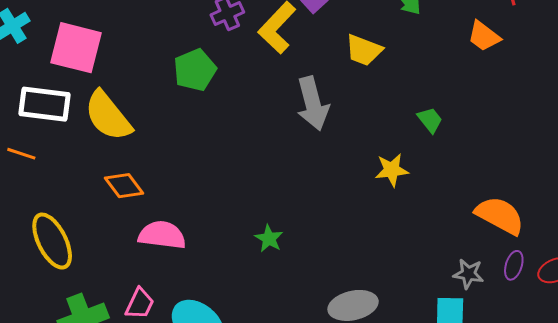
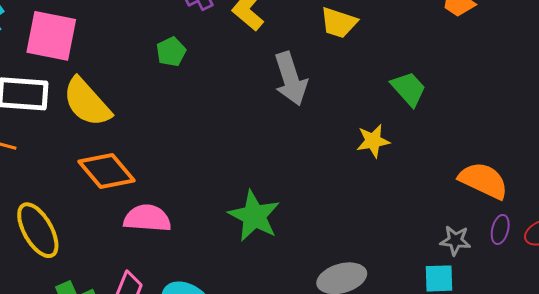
green pentagon: (195, 70) -> (171, 52), size x0.7
green trapezoid: (430, 120) -> (409, 89), size x1.4
orange diamond: (124, 186) -> (107, 171), size x1.4
green star: (269, 238) -> (254, 216), size x1.8

